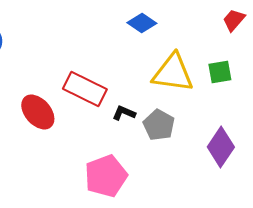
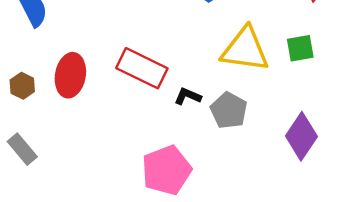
red ellipse: (38, 112) -> (70, 75), moved, turned 51

